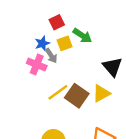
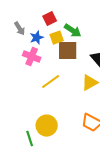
gray arrow: (51, 56) -> (20, 29), moved
brown square: (77, 96) -> (68, 51), moved, turned -35

